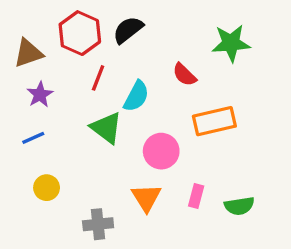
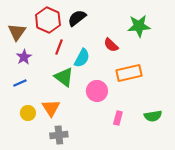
brown triangle: (28, 53) -> (17, 32), turned -36
orange triangle: (146, 198) -> (51, 108), moved
green semicircle: (239, 206) -> (153, 116), moved

